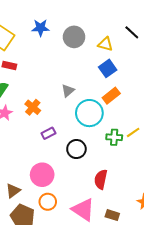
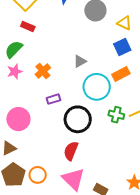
black circle: (76, 149) -> (78, 119), size x1.4
pink circle: (42, 175) -> (18, 119), moved
red semicircle: (101, 179) -> (71, 151), moved
orange circle: (48, 202) -> (38, 175), moved

